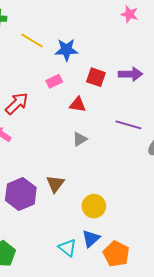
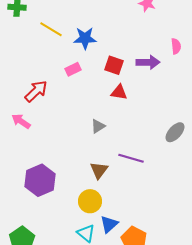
red triangle: (78, 105) -> (119, 92), moved
purple line: (128, 125) -> (131, 158), moved
brown triangle: (55, 184) -> (99, 170), moved
yellow circle: (94, 206) -> (90, 201), moved

